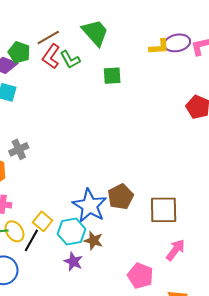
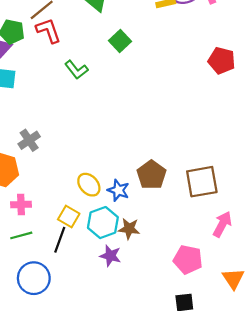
red L-shape: (51, 56) -> (48, 31), turned 135
green L-shape: (70, 60) -> (76, 70), moved
green square: (112, 76) -> (120, 41), turned -30
blue star: (90, 206) -> (118, 190), size x0.6
yellow ellipse: (14, 231) -> (89, 185), moved

